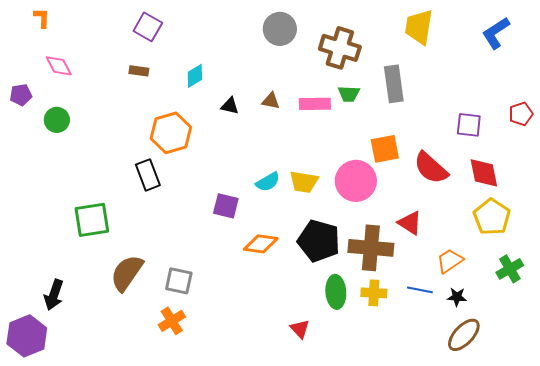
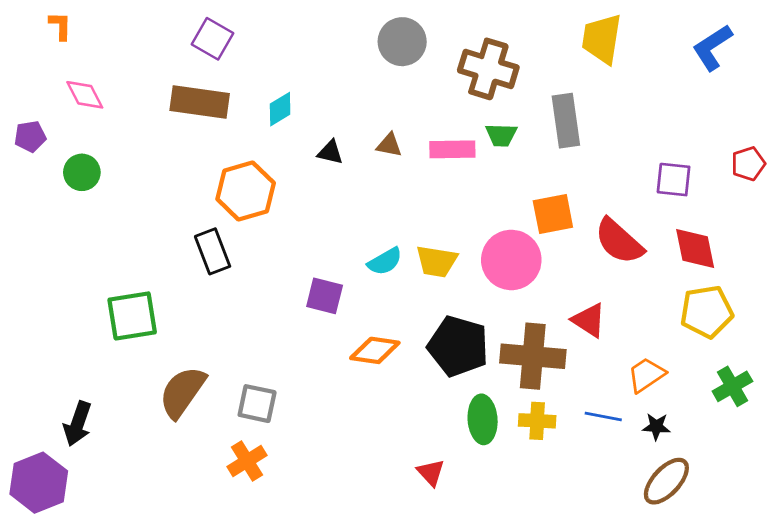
brown rectangle: (139, 71) -> (200, 102), size x2.0
yellow pentagon: (492, 217) -> (707, 312), turned 30

